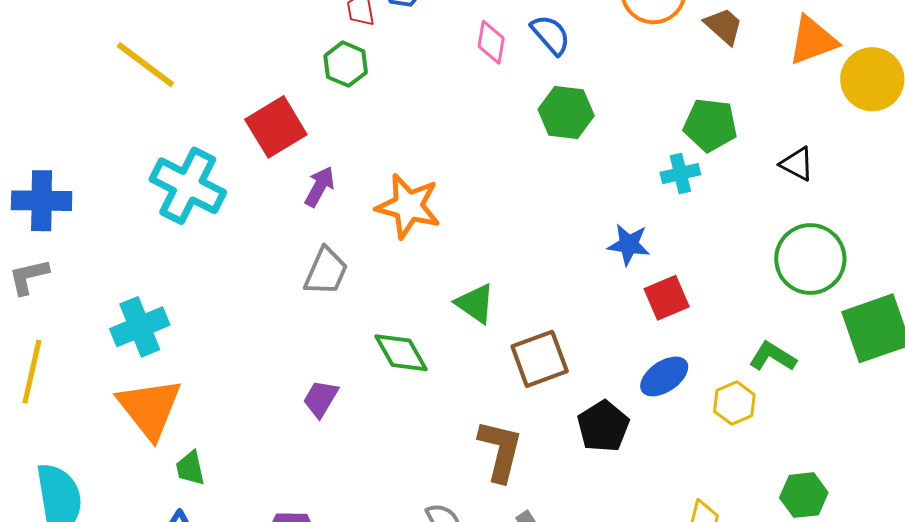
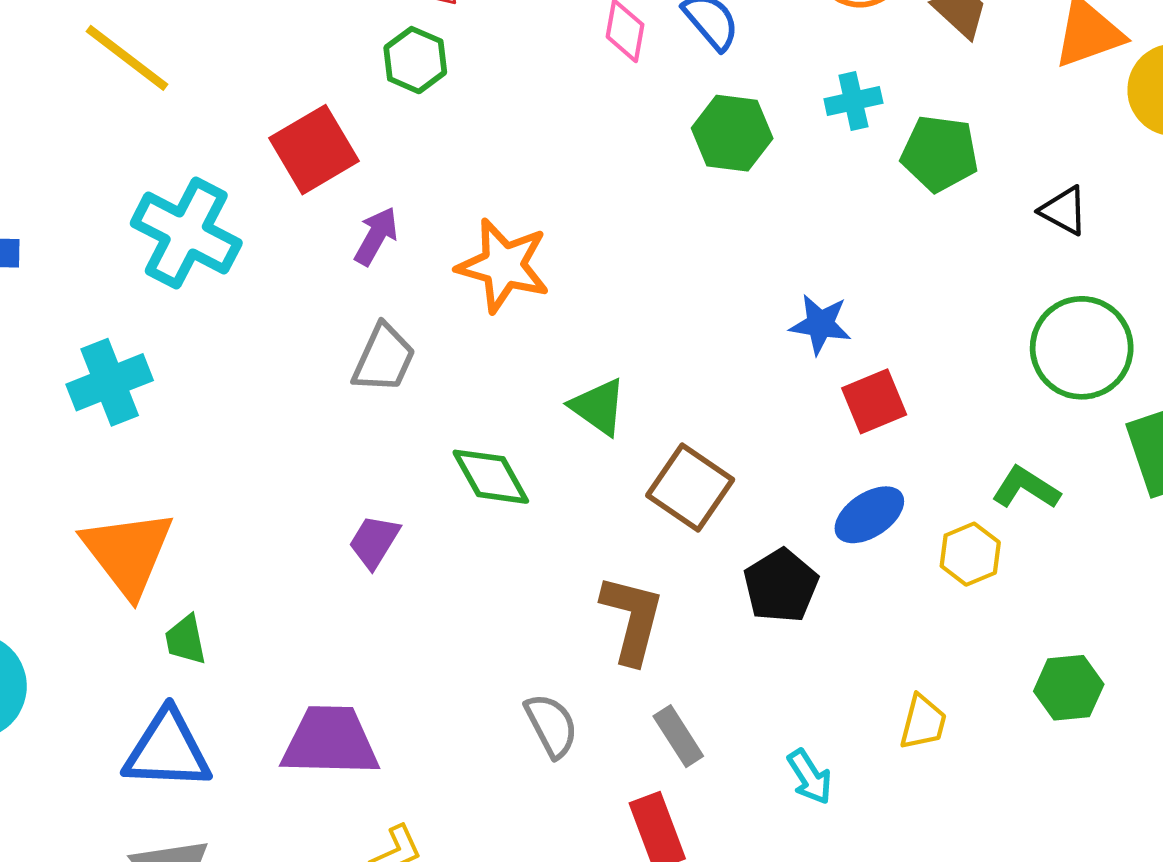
cyan cross: (680, 174) -> (853, 101), moved
cyan cross: (140, 327) -> (110, 382), moved
brown square: (540, 359) -> (690, 488), turned -36

